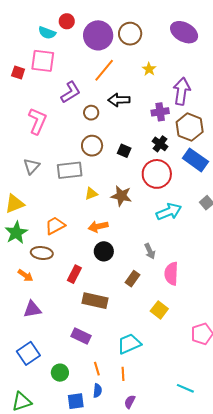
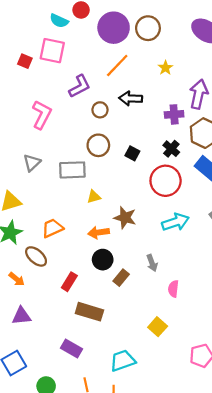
brown star: (121, 196) -> (125, 218), moved
brown ellipse: (42, 253) -> (36, 256), turned 30
pink semicircle: (171, 274) -> (173, 289), size x0.7
brown rectangle: (133, 279) -> (121, 278), moved

